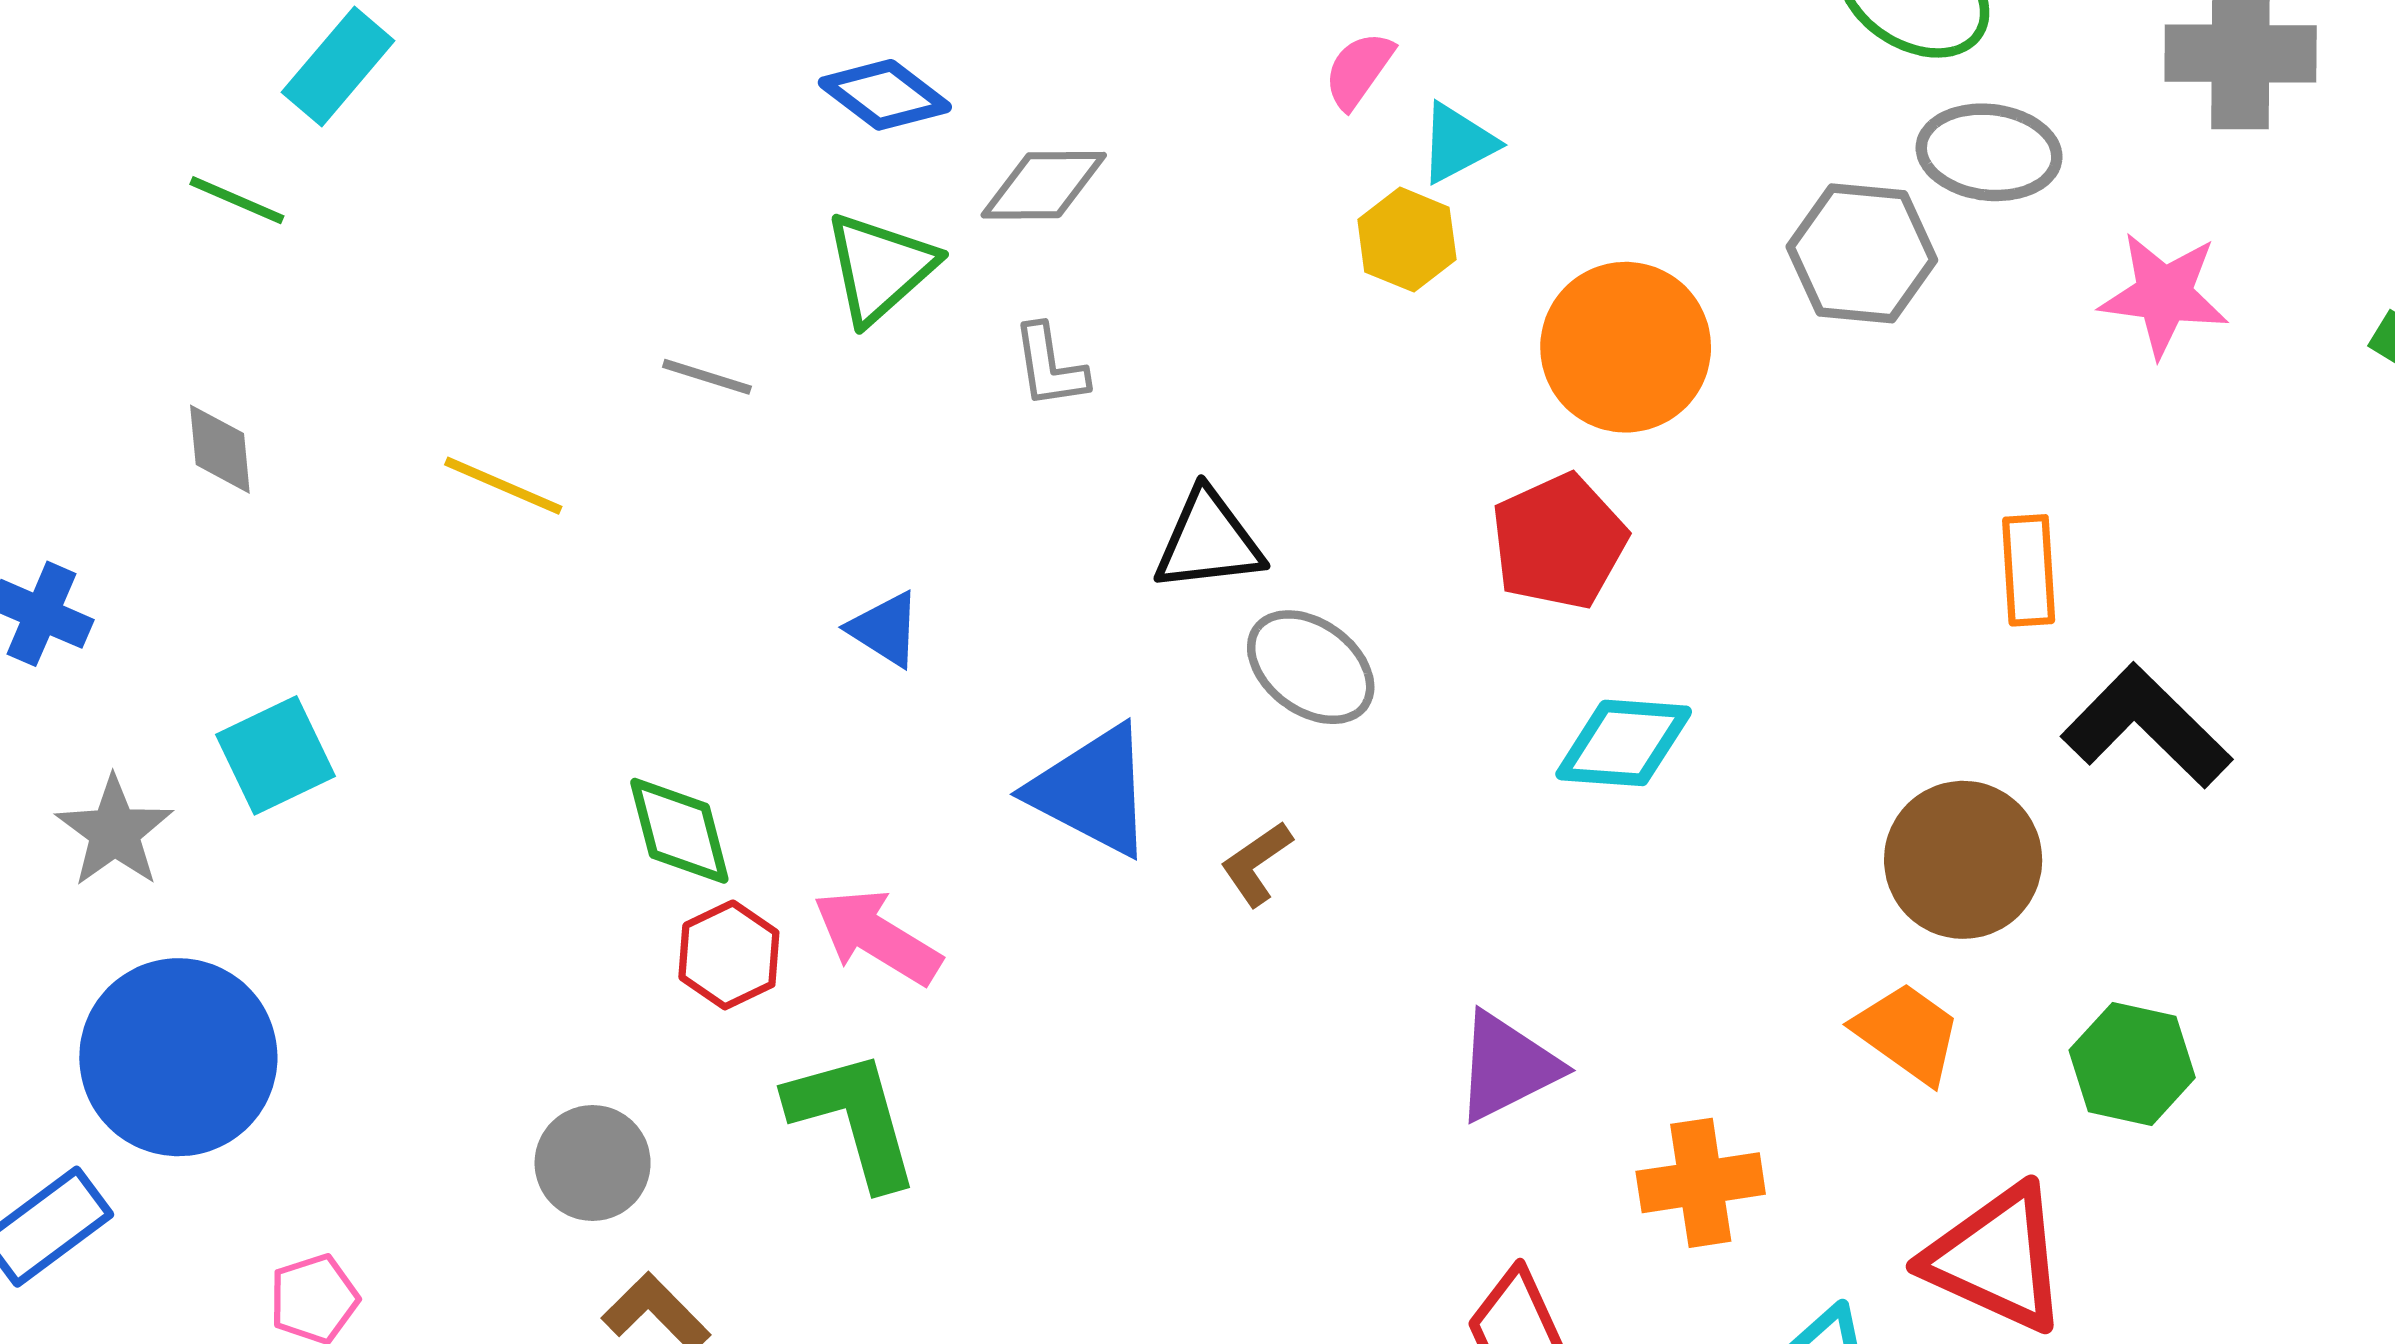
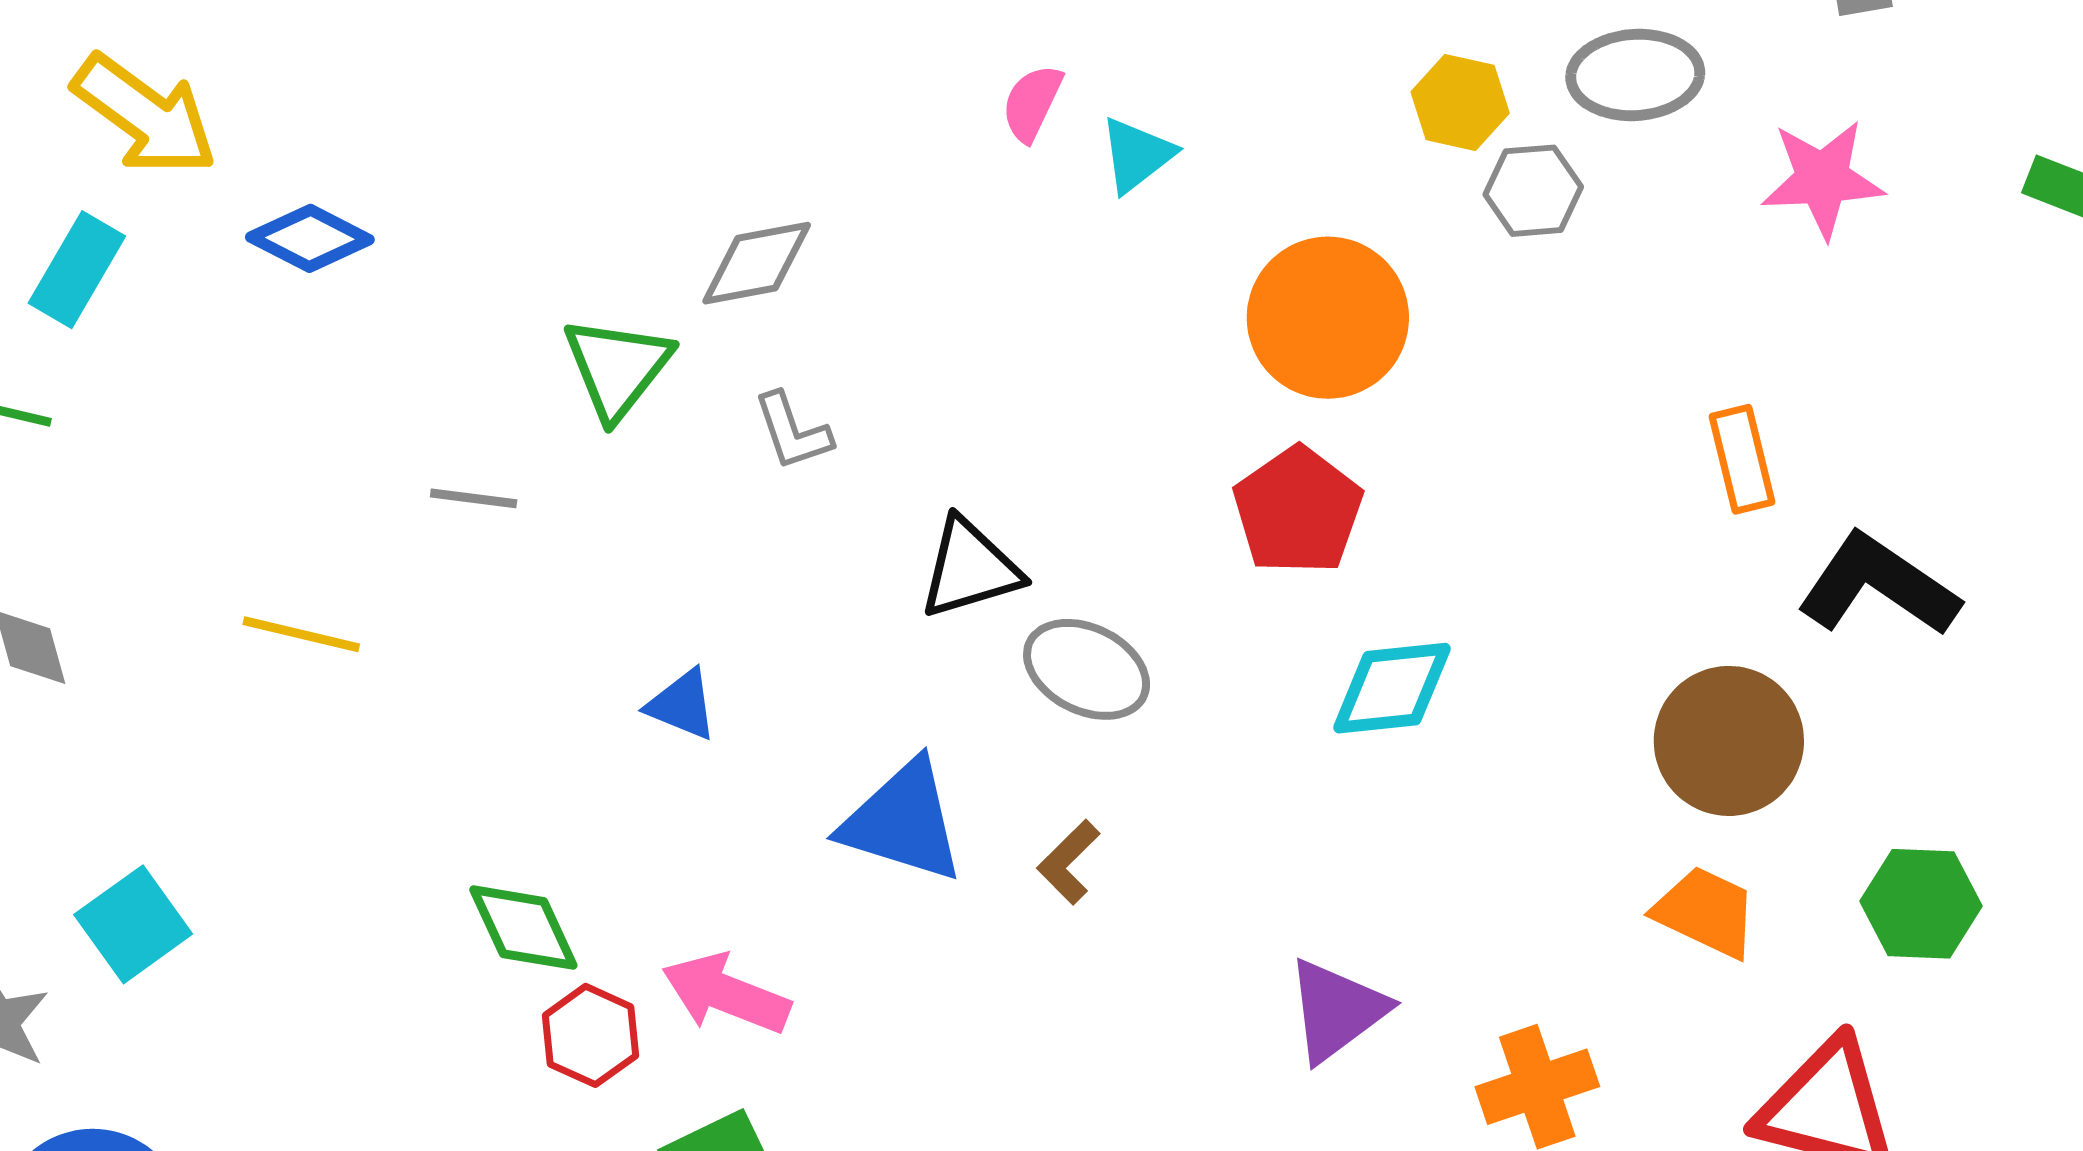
blue diamond: (885, 95) -> (310, 238), moved
yellow hexagon: (1407, 240) -> (1460, 102), moved
gray hexagon: (1862, 253) -> (1533, 191), size x0.7

